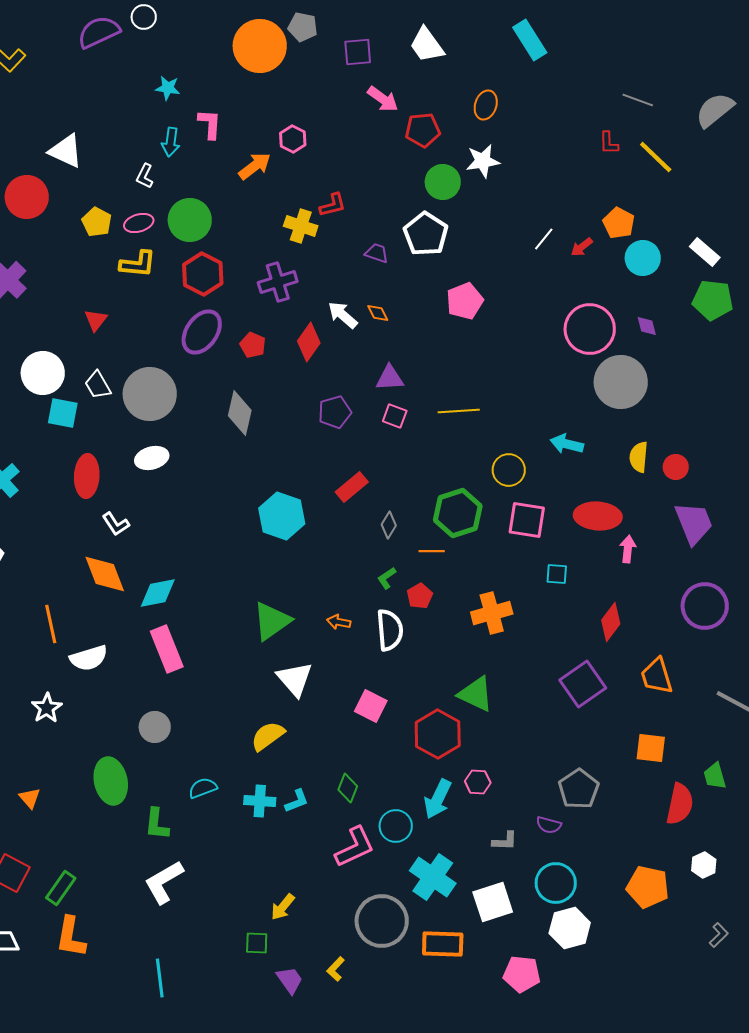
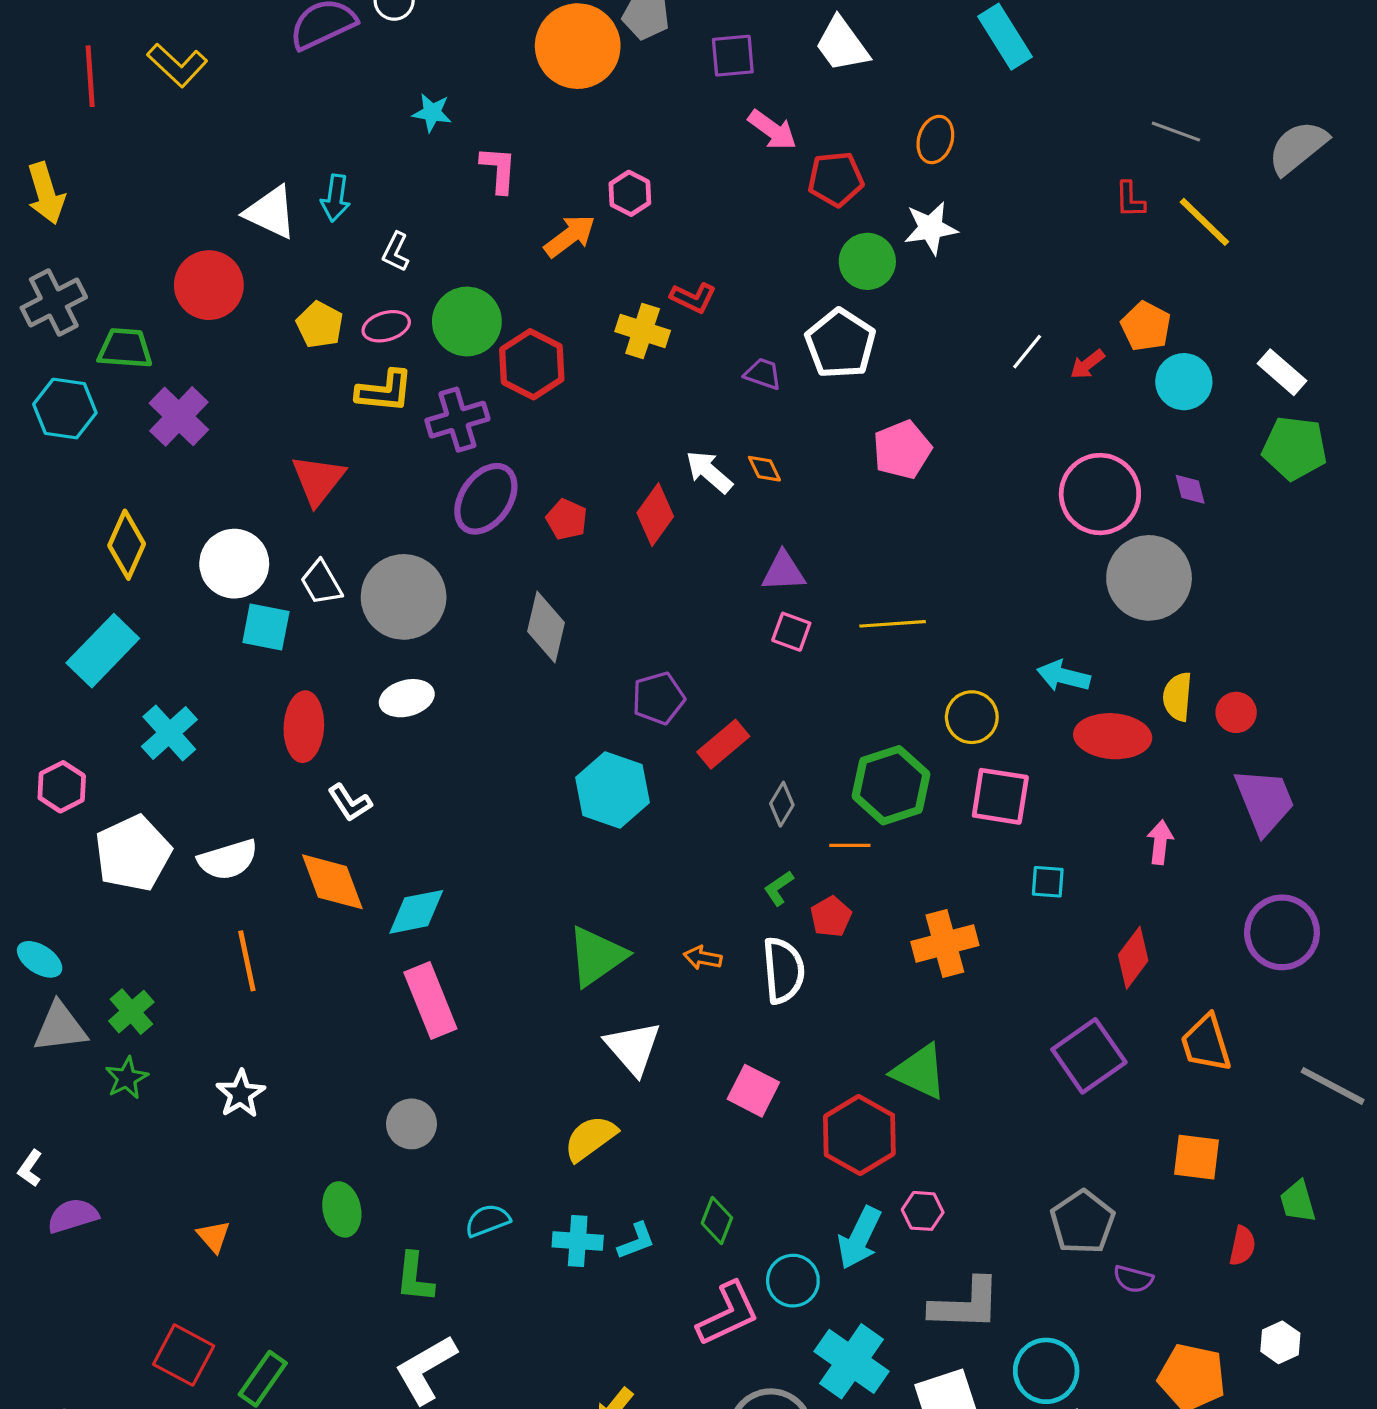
cyan arrow: (171, 142) -> (336, 198), moved
red L-shape: (333, 205) -> (693, 298), turned 40
red hexagon: (203, 274) -> (532, 364), moved
purple cross: (278, 282) -> (457, 420), moved
red triangle: (96, 320) -> (318, 480), size x1.5
purple pentagon: (335, 412) -> (658, 698), moved
red ellipse: (598, 516) -> (1113, 736), moved
white semicircle: (89, 658) -> (228, 860), moved
green ellipse: (111, 781) -> (342, 1209), size x0.7
red semicircle: (680, 804) -> (1242, 1246), size x0.6
purple semicircle: (549, 825) -> (1133, 1279), moved
gray L-shape: (505, 841) -> (965, 1304), size x1.8

